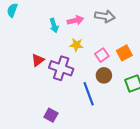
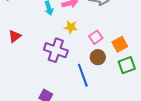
orange square: (124, 53) -> (120, 44), moved
red triangle: (38, 60) -> (15, 36), moved

